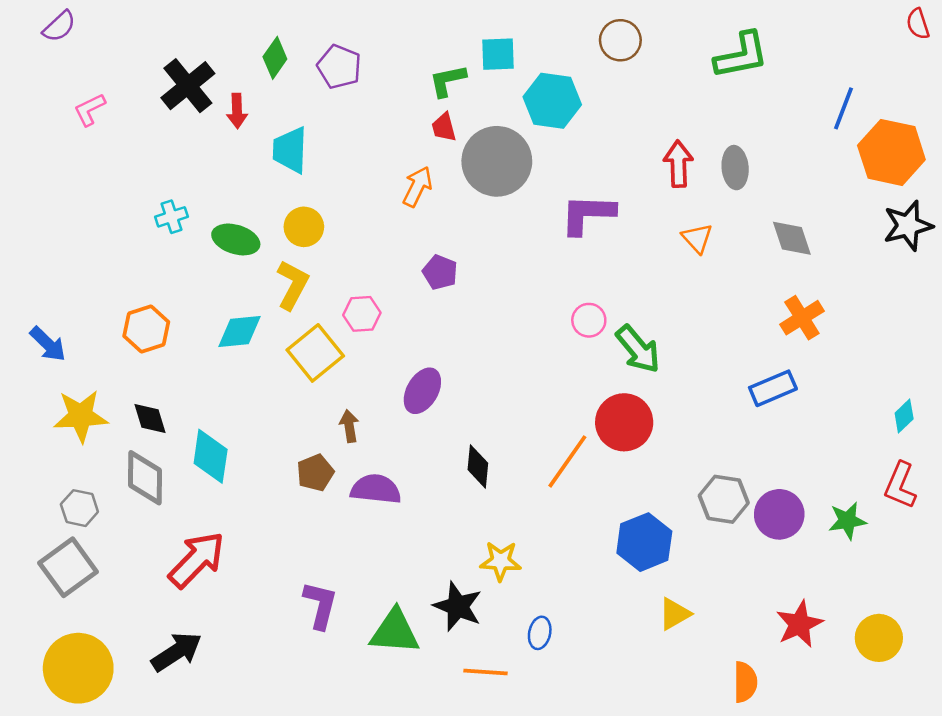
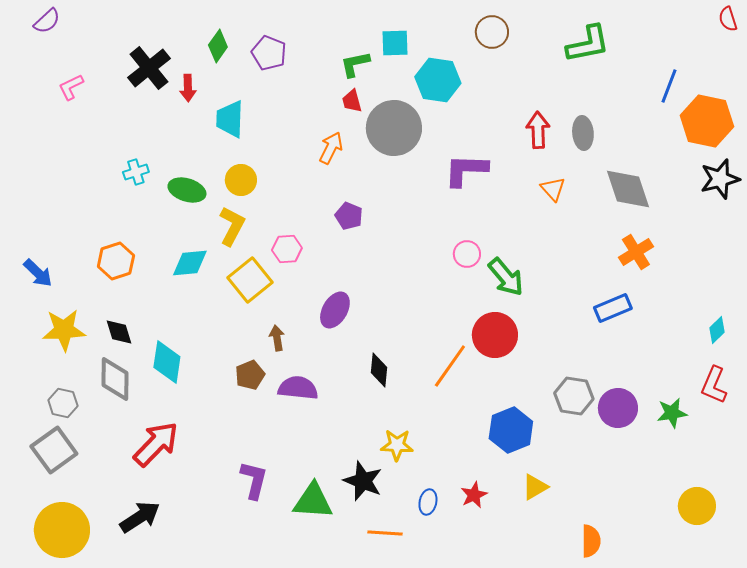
gray diamond: (792, 238) -> (628, 189), size x1.4
red star: (799, 624) -> (474, 495), moved, size x0.7

